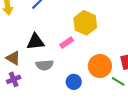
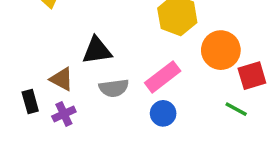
pink rectangle: (67, 43) -> (163, 77), moved, size x1.5
orange circle: (100, 66) -> (221, 50), moved

